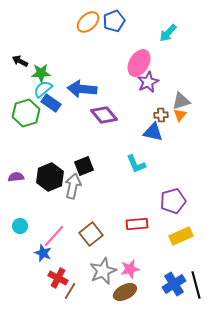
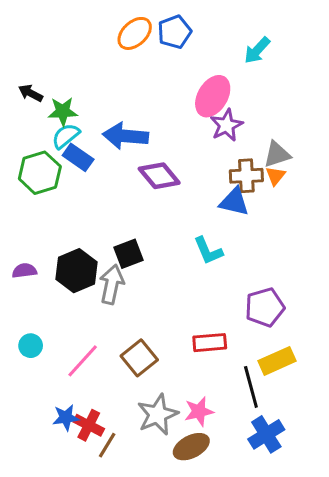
brown cross: (161, 115) -> (246, 176), size x1.5
blue star: (43, 253) -> (66, 418), moved, turned -30
black line: (196, 285) -> (251, 387), moved

